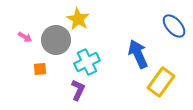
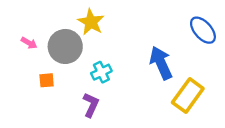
cyan cross: (87, 62) -> (101, 72), size x0.7

